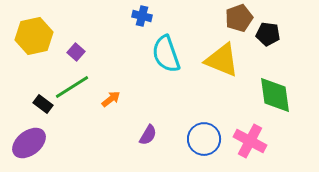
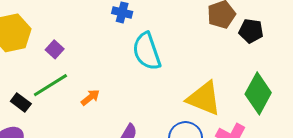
yellow triangle: (222, 60) -> (204, 98), moved
green diamond: (275, 95) -> (258, 93), turned 36

